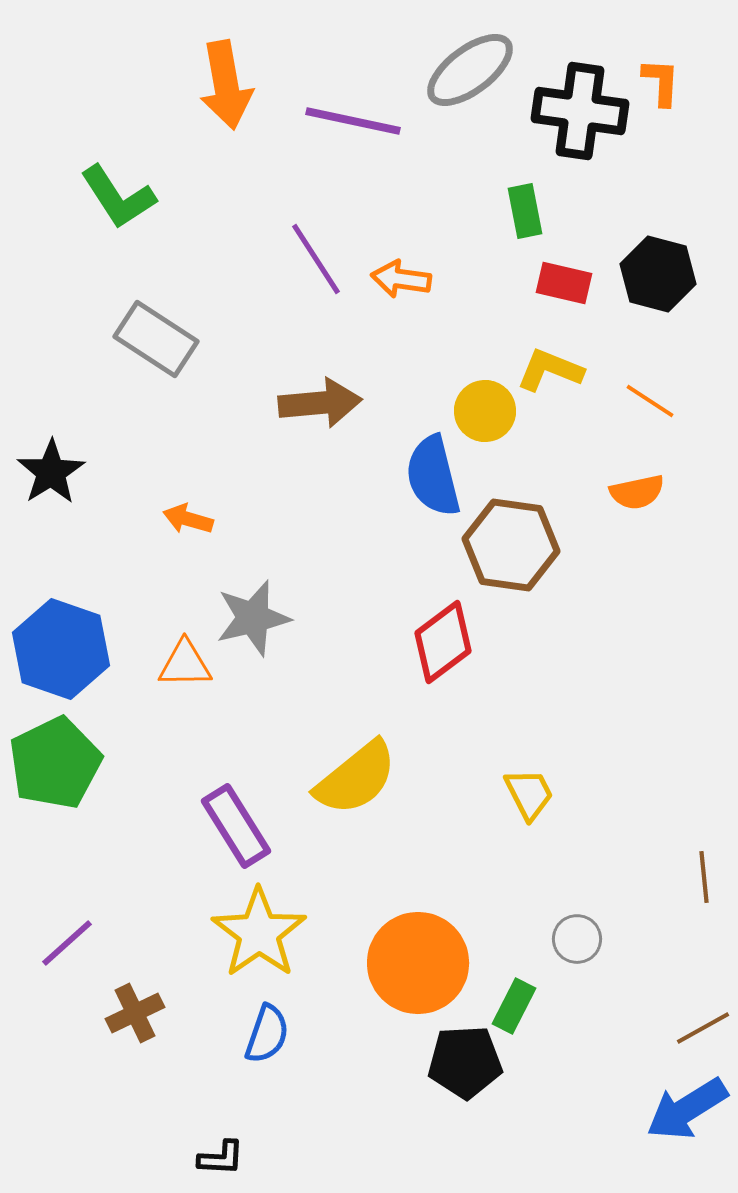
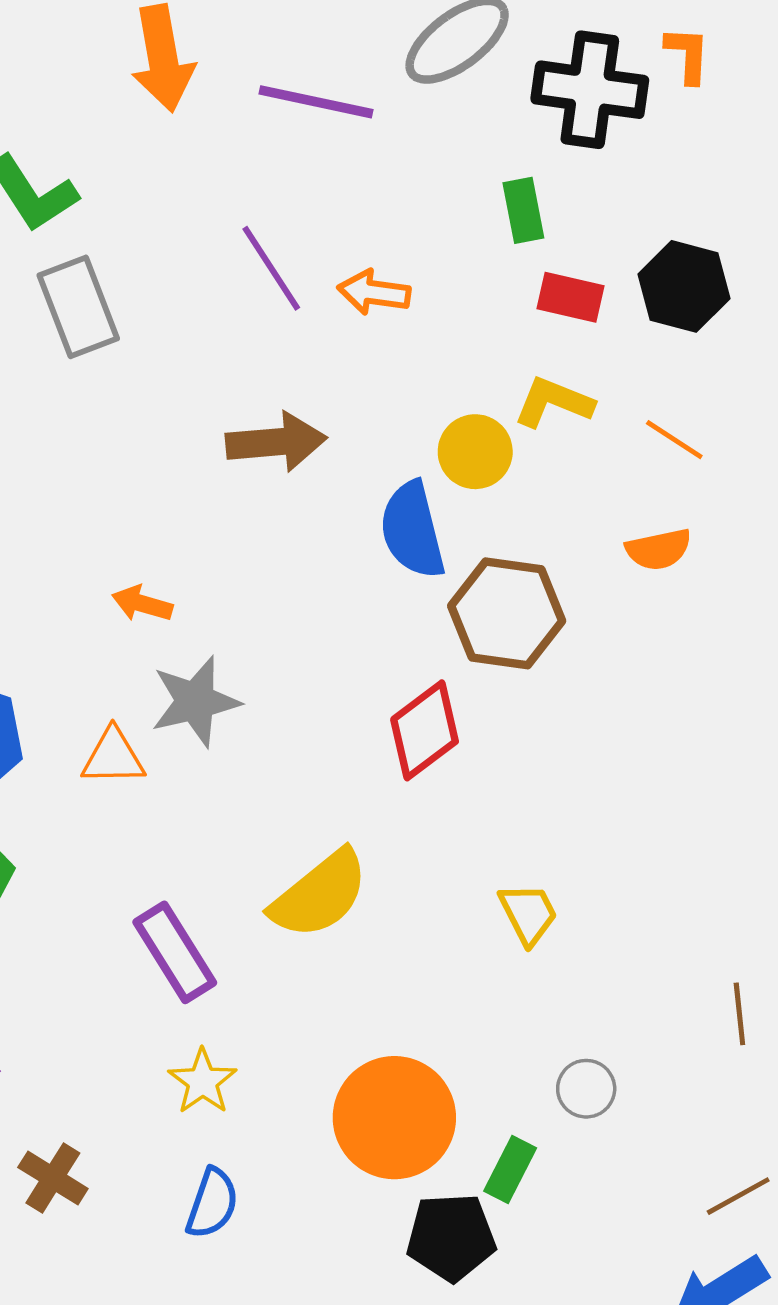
gray rectangle: (156, 339) -> (78, 307), moved, turned 36
orange arrow: (188, 519) -> (142, 604), moved
yellow star: (259, 933) -> (203, 1081), size x0.6
brown cross: (135, 1013) -> (53, 1178), turned -32

